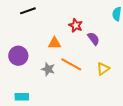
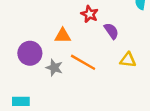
purple circle: (18, 56) -> (30, 53), moved
yellow triangle: (103, 69) -> (128, 60), moved, turned 40

